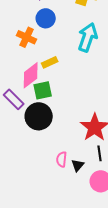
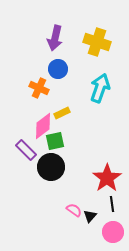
pink semicircle: (62, 159) -> (74, 210), turned 119

